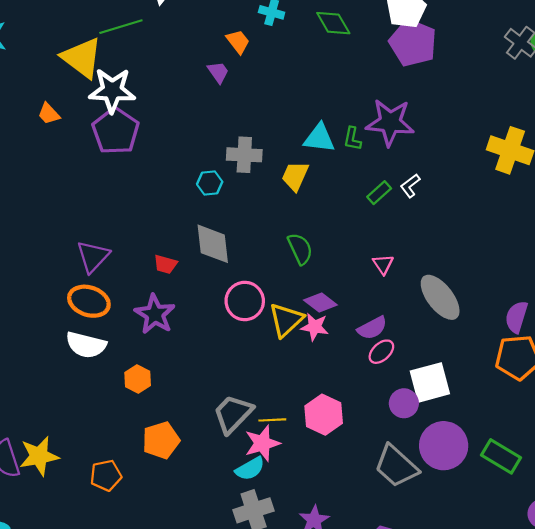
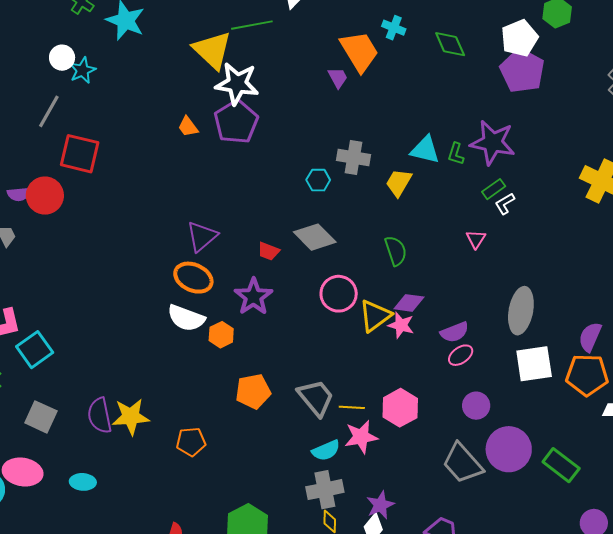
orange trapezoid: (238, 42) -> (359, 51), size x1.8
orange trapezoid: (49, 114) -> (188, 127), moved
green rectangle: (379, 193) -> (494, 189), moved
gray diamond: (213, 244) -> (315, 237), turned -45
pink triangle: (383, 264) -> (476, 239), moved
gray ellipse: (440, 297) -> (521, 311), turned 42
purple diamond: (320, 302) -> (409, 303), turned -36
orange hexagon: (138, 379) -> (221, 335), moved
white square: (430, 382) -> (534, 364), moved
gray trapezoid: (233, 414) -> (316, 398), turned 90
orange pentagon: (161, 440) -> (253, 391), moved
pink star: (262, 443) -> (361, 437), moved

